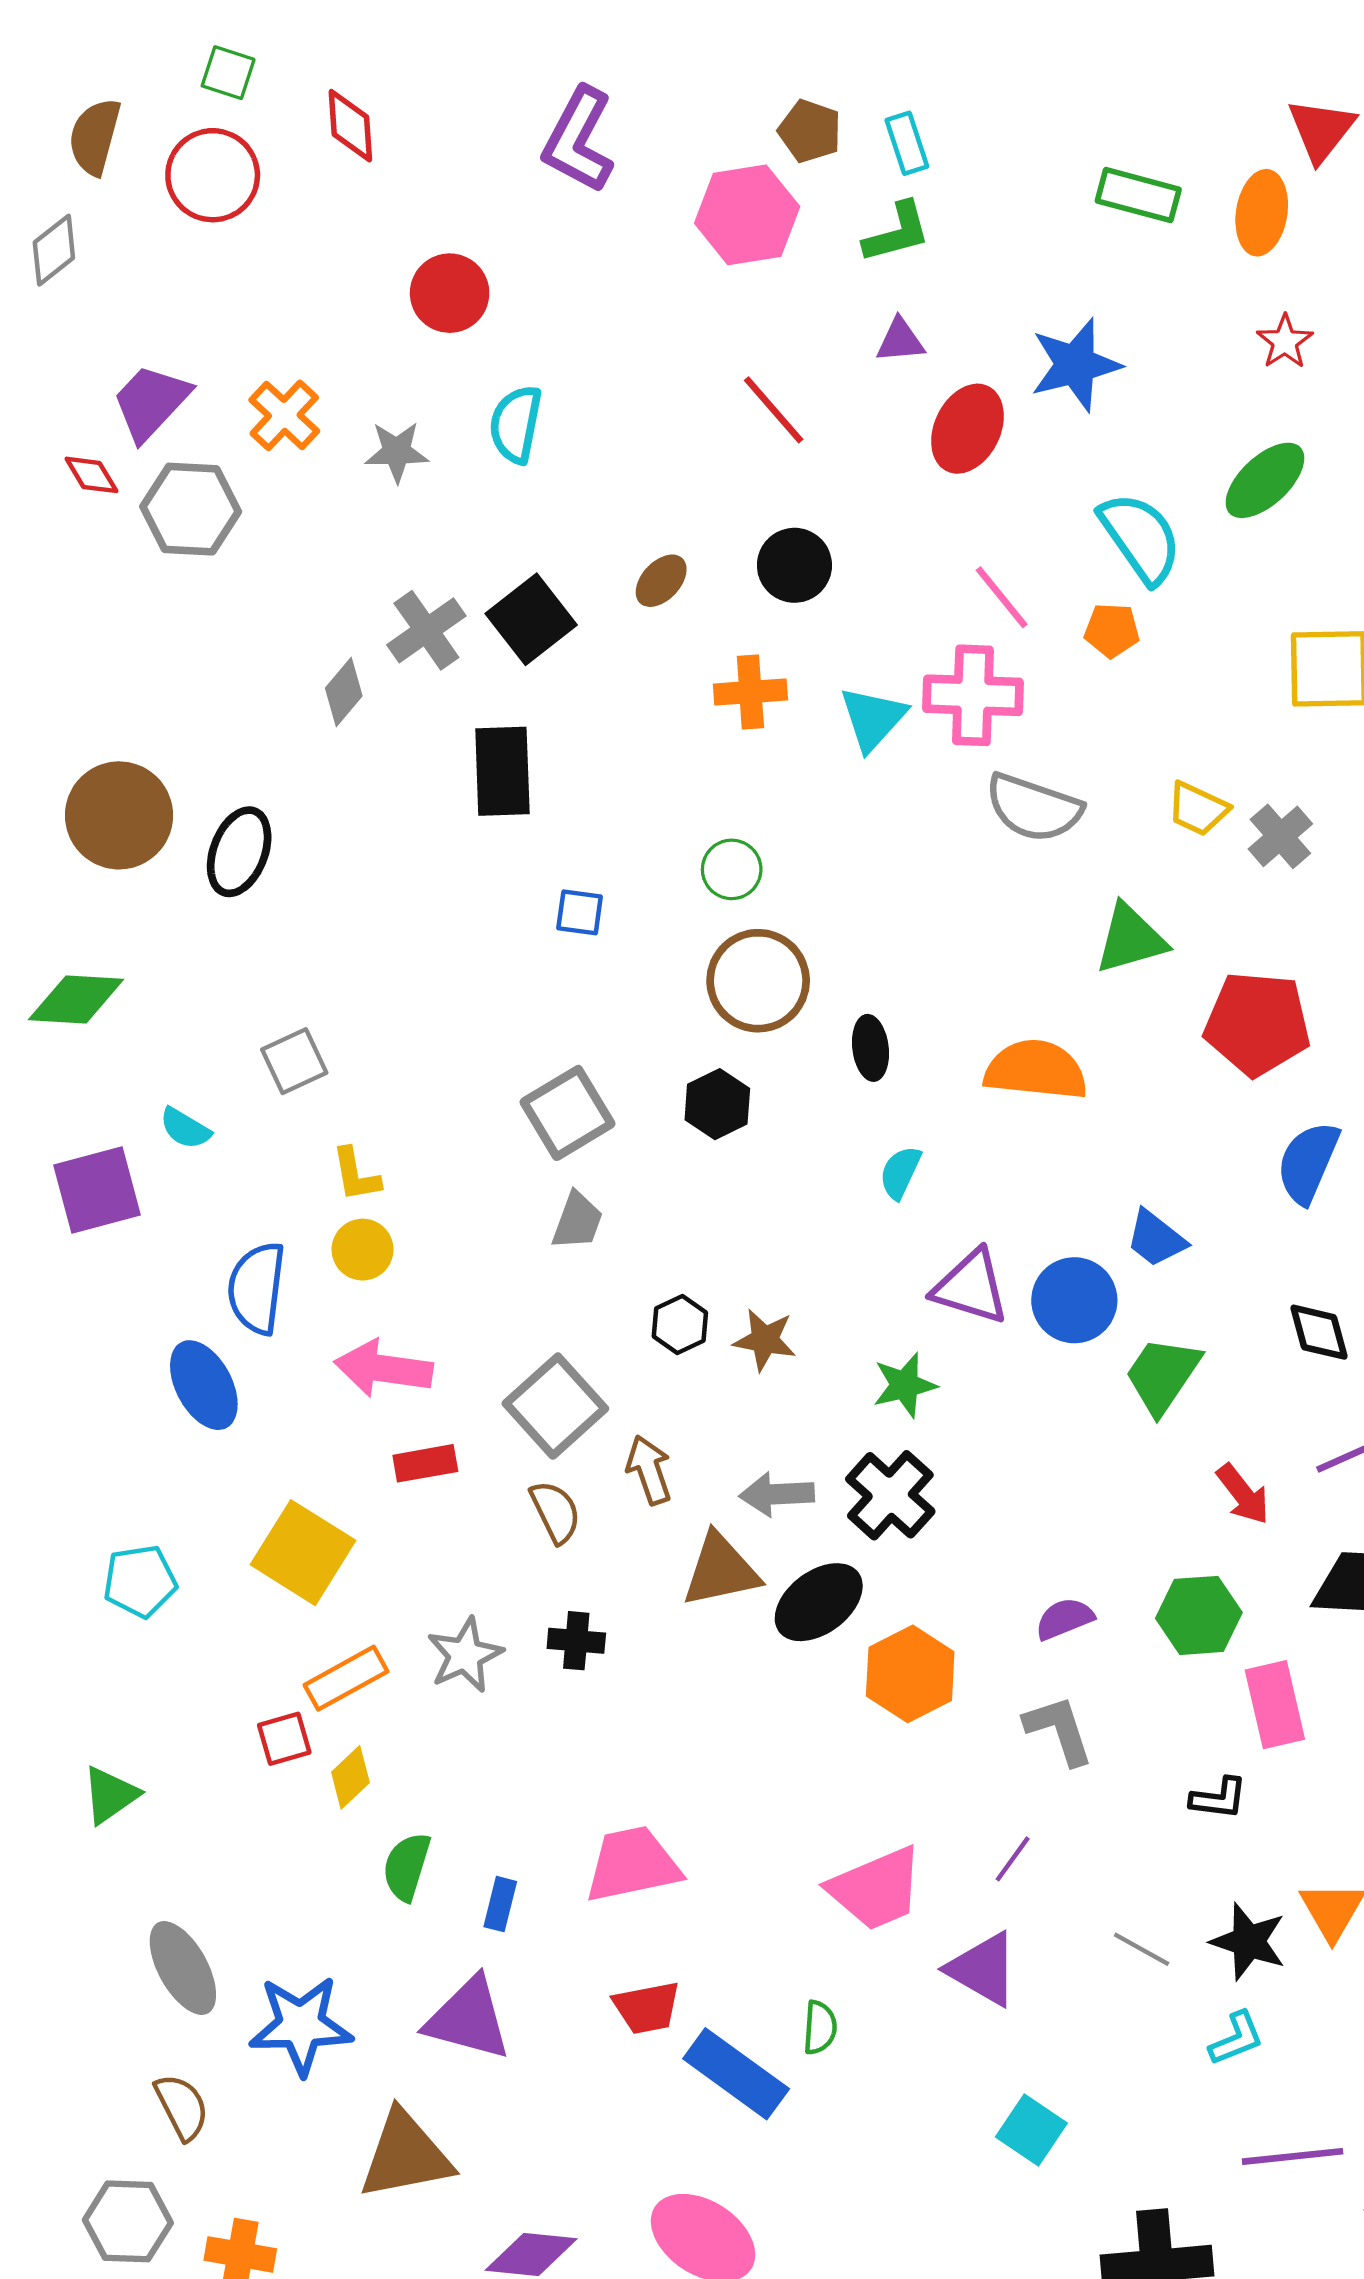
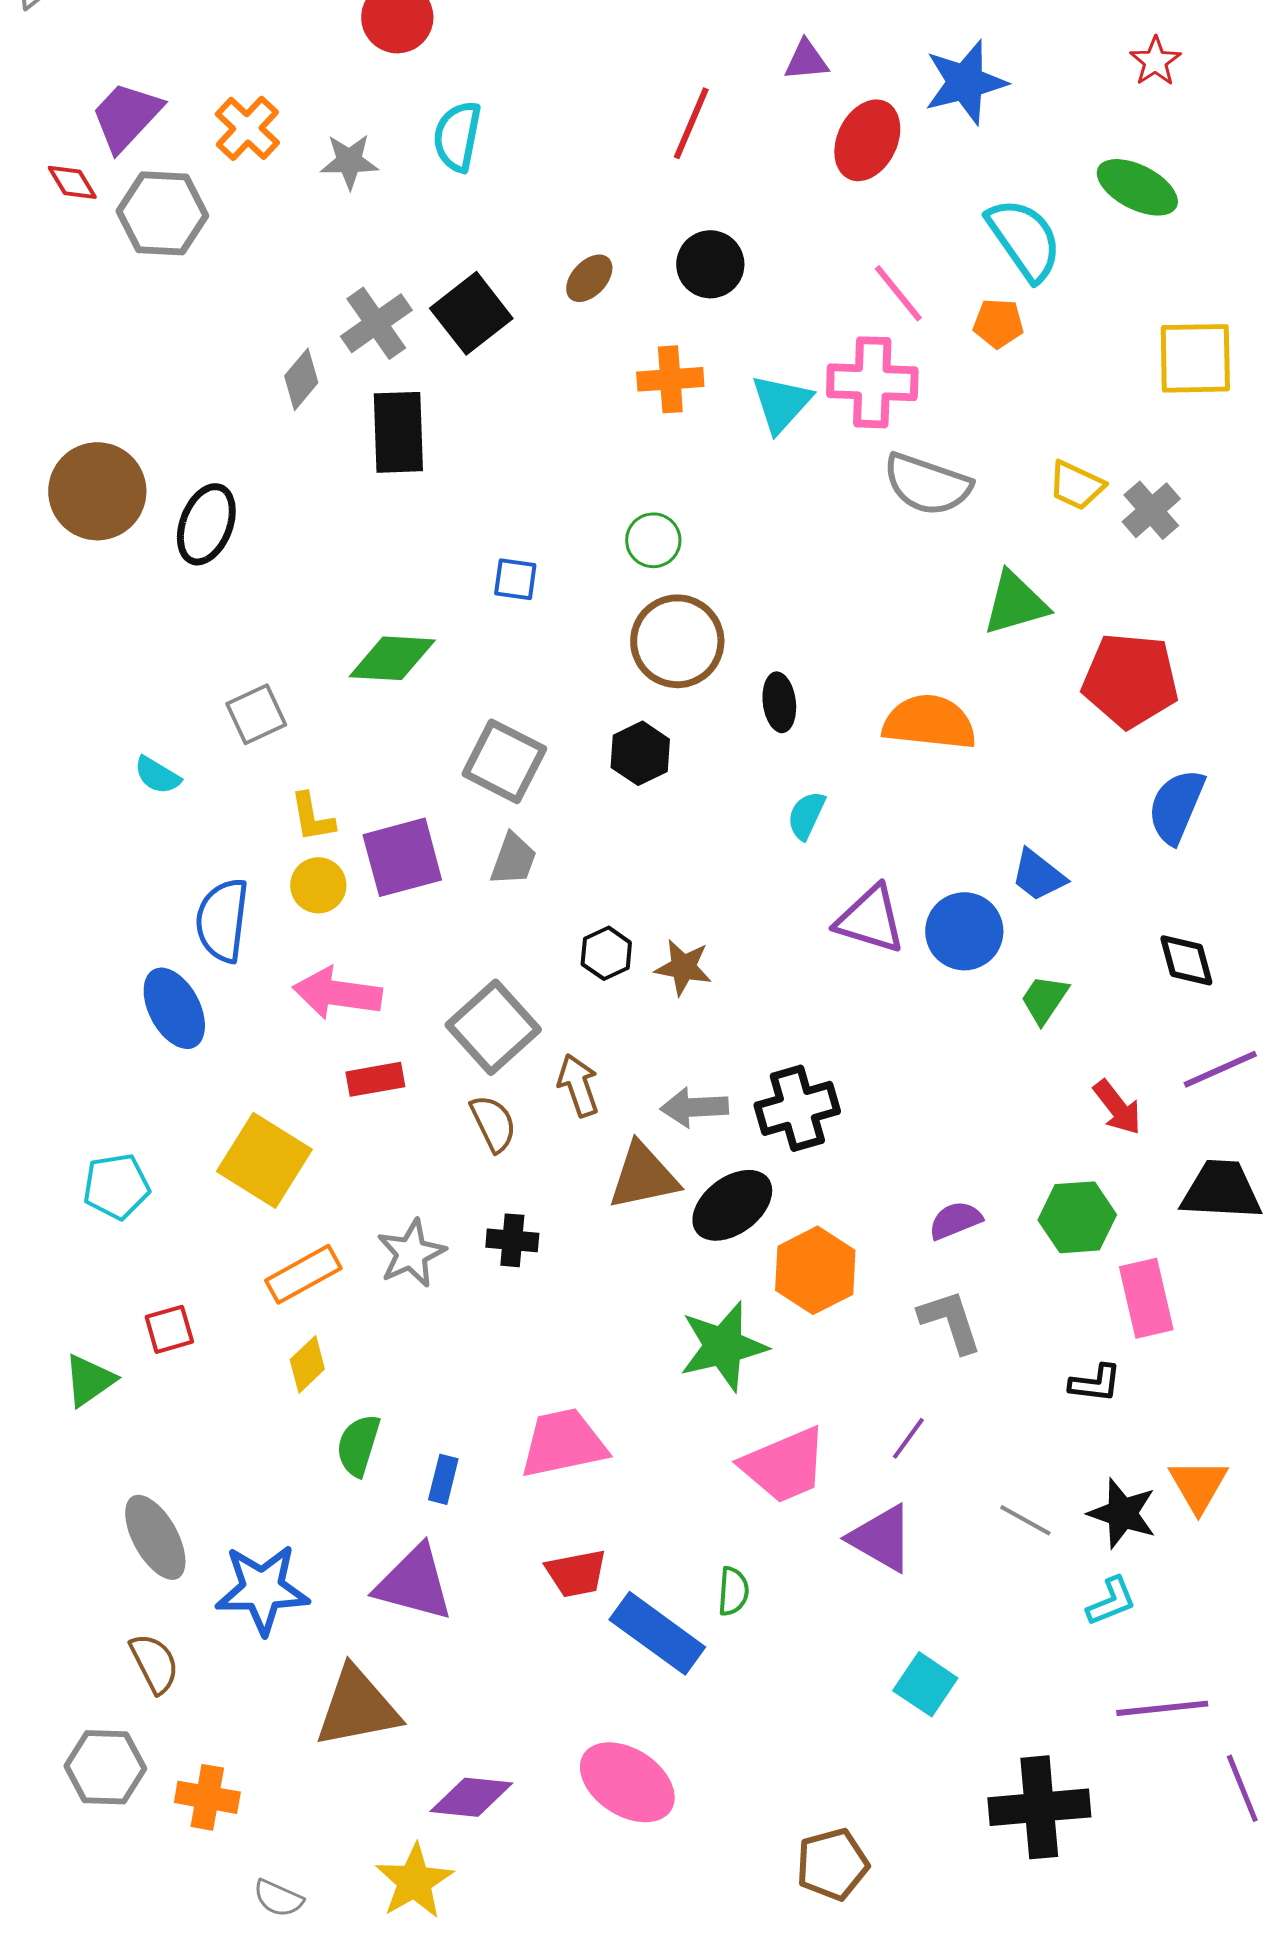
red line: (774, 410) -> (691, 123), turned 64
green ellipse: (1265, 480) -> (1137, 187), turned 70
black rectangle: (502, 771) -> (398, 432), moved
green diamond: (76, 999) -> (392, 658), moved
gray square: (567, 1113) -> (504, 761), turned -32
purple square: (97, 1190) -> (402, 857), moved
green trapezoid: (1163, 1375) -> (1044, 999), size x0.7
green star: (905, 1385) -> (723, 1346), moved, size x1.5
black cross: (890, 1495) -> (797, 1108), turned 32
red square: (284, 1739) -> (169, 1329), moved

